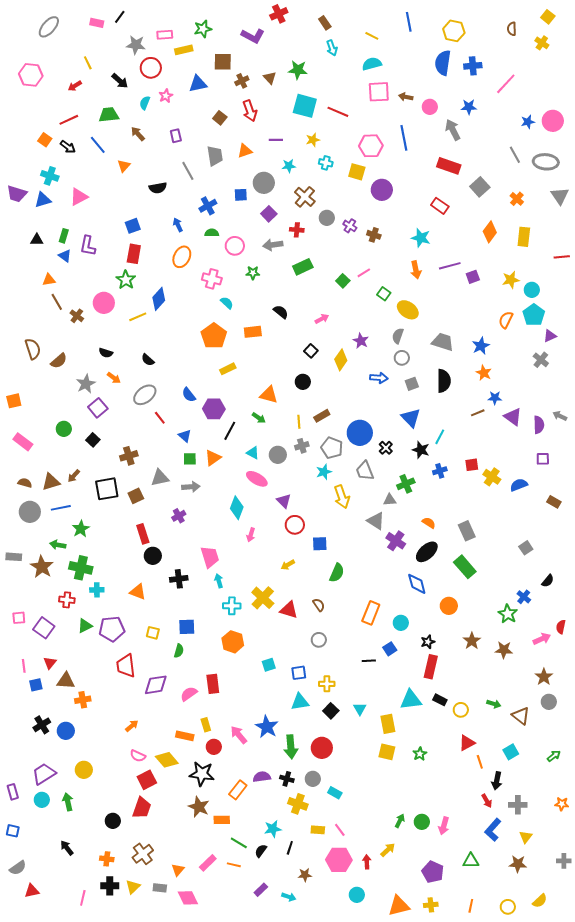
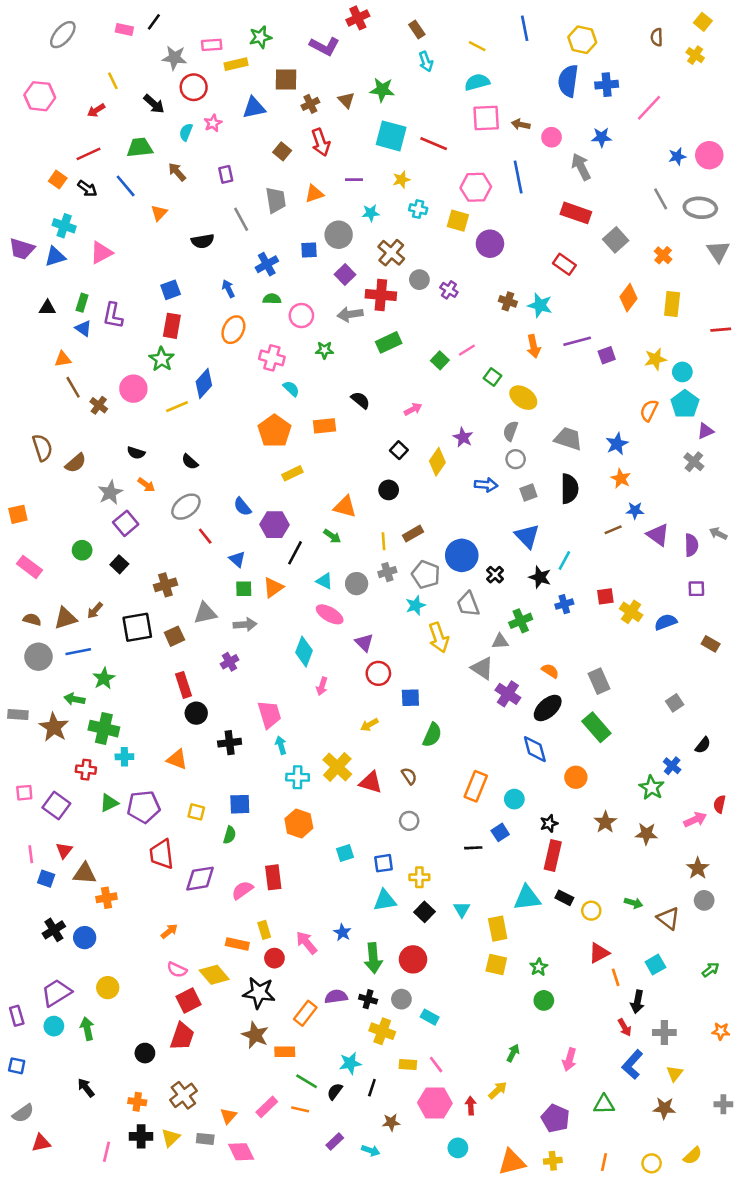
red cross: (297, 230) -> (381, 295), size x1.6
brown cross: (374, 235) -> (508, 301), moved
blue square: (36, 685) -> (46, 879), turned 32
blue star: (267, 727) -> (342, 932), size x0.6
green circle: (422, 822) -> (544, 1000), moved

